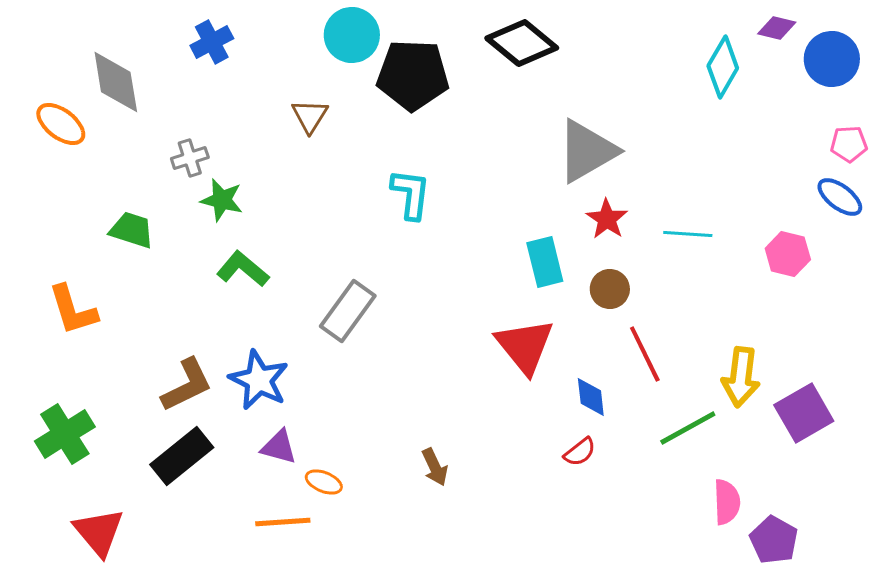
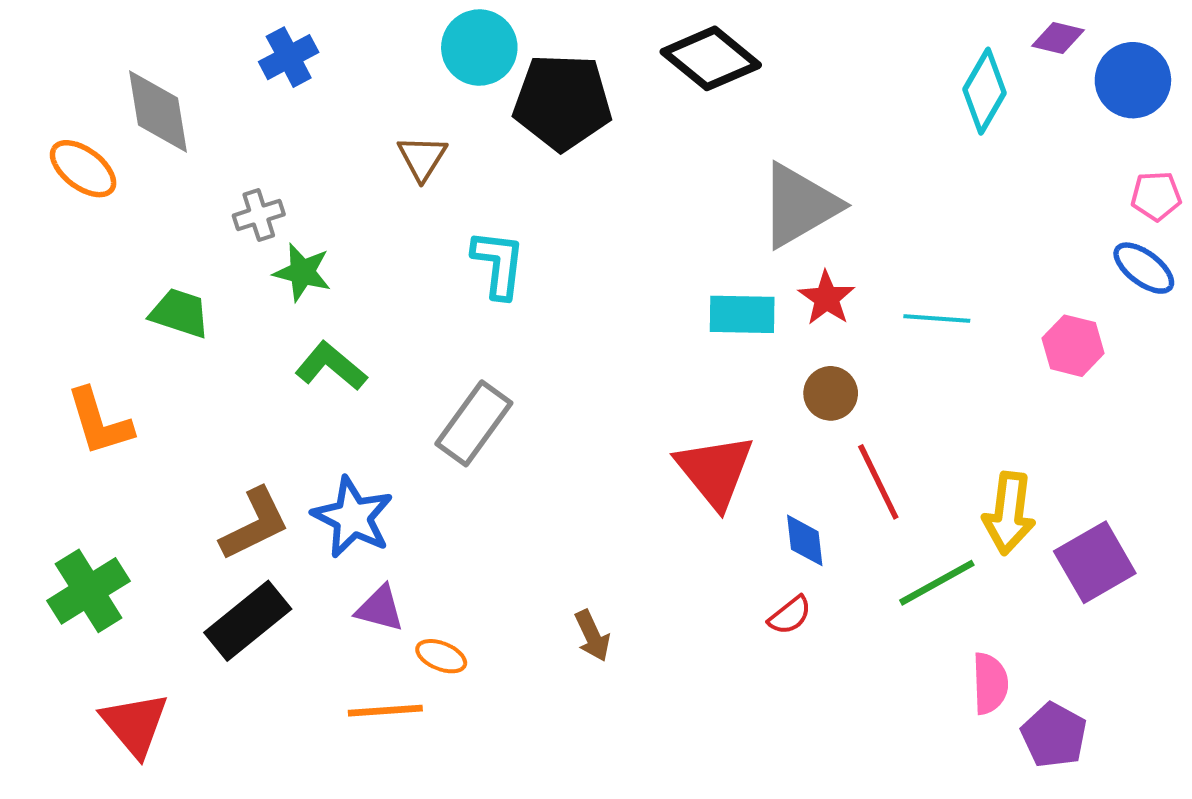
cyan L-shape: (411, 194) -> (498, 264), moved
cyan rectangle: (545, 262) -> (742, 314), moved, turned -75

